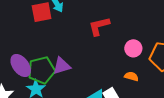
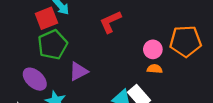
pink circle: (133, 48) -> (153, 49), moved
green pentagon: (42, 70) -> (53, 45), moved

